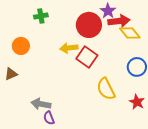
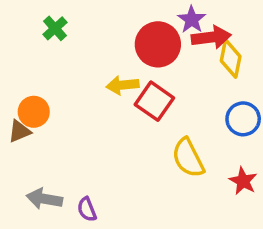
green cross: (41, 16) -> (55, 28), moved, turned -32
yellow diamond: (130, 33) -> (231, 59), turned 50
orange circle: (21, 46) -> (34, 112), moved
gray arrow: (41, 104) -> (44, 199), moved

